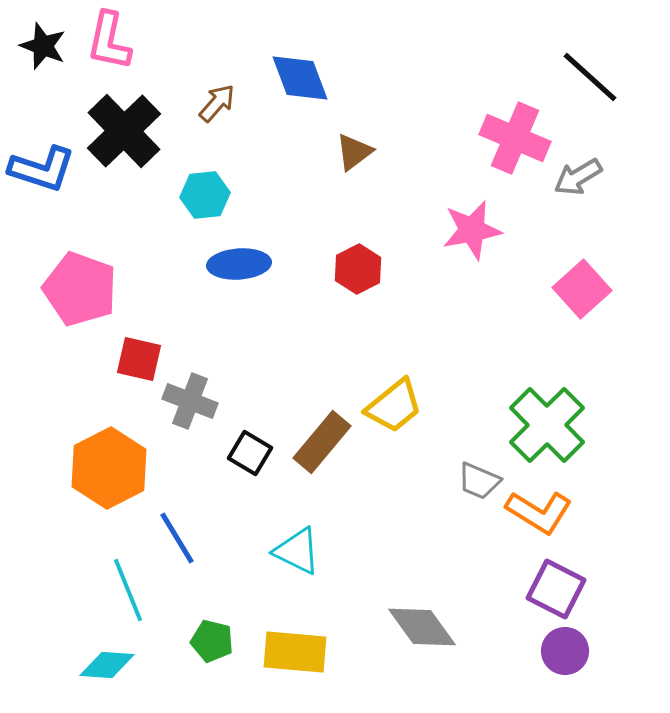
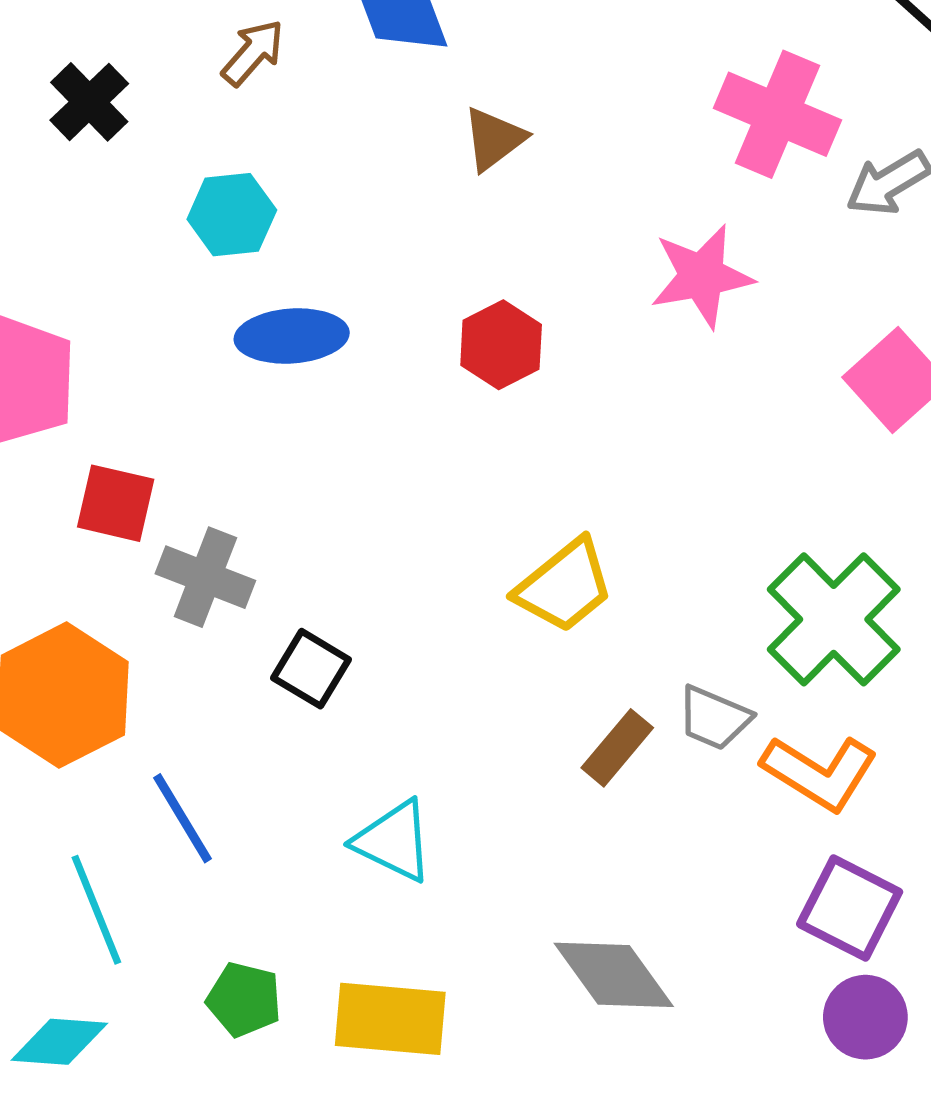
black cross: (124, 131) -> (89, 102), size x0.6
brown rectangle: (322, 442) -> (617, 748), moved, size x0.7

